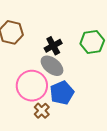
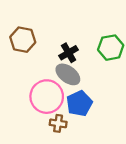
brown cross: (42, 111) -> (58, 123), turned -35

